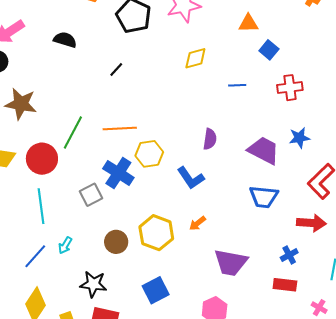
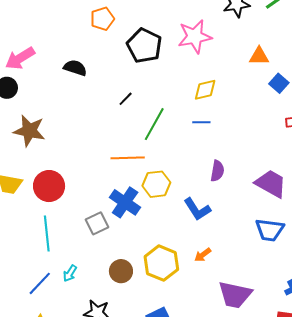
blue line: (237, 85) -> (201, 122), moved
green line: (73, 132) -> (154, 124), moved

